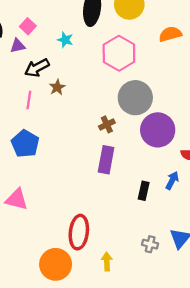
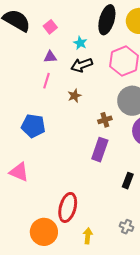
purple triangle: (18, 46) -> (50, 57), moved
black arrow: (37, 68) -> (82, 65), moved
brown star: (57, 87) -> (75, 96), moved
pink line: (29, 100) -> (46, 81), moved
blue pentagon: (25, 144) -> (33, 126), turned -30

